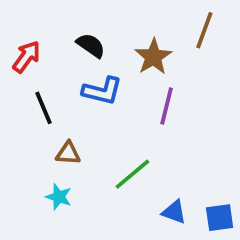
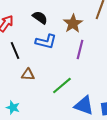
cyan star: (59, 197) -> (13, 108), moved
blue triangle: (174, 212) -> (84, 106), size x1.5

